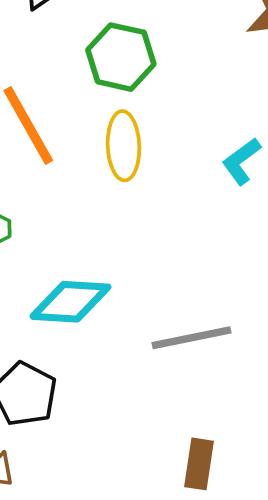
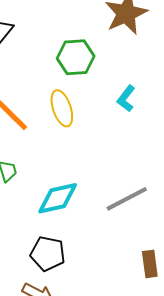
green hexagon: (121, 57) -> (76, 57), moved

